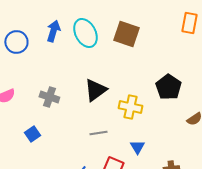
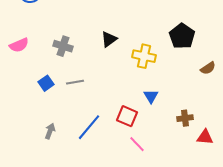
black triangle: (95, 90) -> (109, 39), size x0.7
gray line: (98, 133) -> (75, 82), moved

